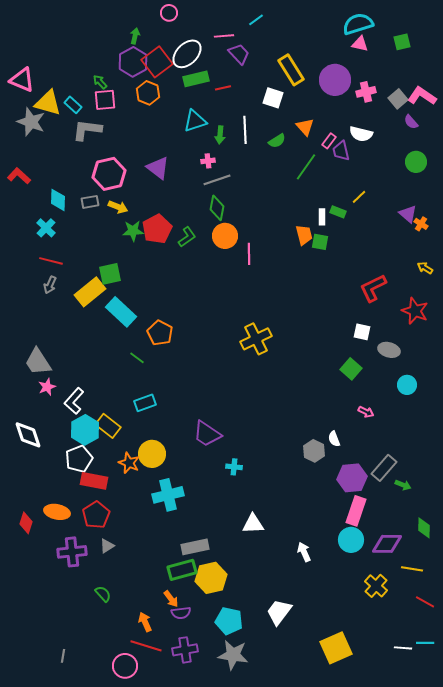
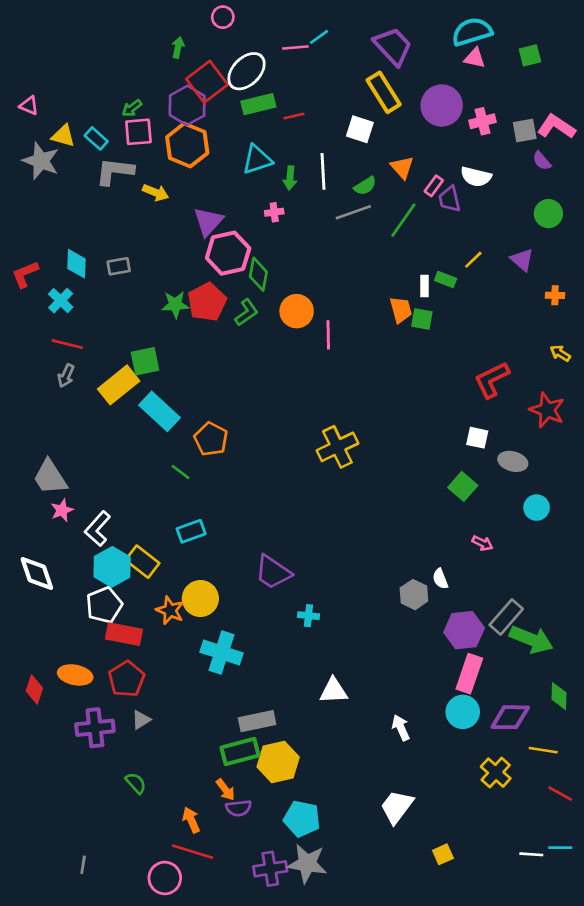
cyan line: (256, 20) -> (319, 37), moved
purple trapezoid: (239, 54) -> (393, 46), moved, size x1.4
purple hexagon: (133, 62) -> (187, 105), moved
pink triangle: (22, 80) -> (29, 105), size x0.6
green arrow: (100, 82) -> (132, 108), turned -84
orange hexagon: (148, 93) -> (187, 145), moved, size x1.4
gray square: (398, 99) -> (525, 131), turned 30
yellow triangle: (48, 103) -> (63, 136), size x0.7
purple triangle: (158, 168) -> (208, 221), turned 35
pink hexagon: (109, 174) -> (228, 253), moved
red L-shape: (19, 176) -> (25, 274), moved, turned -65
gray line: (217, 180) -> (353, 212), moved
yellow arrow: (118, 207) -> (156, 192), moved
green diamond: (217, 208) -> (258, 274), moved
purple triangle: (408, 214) -> (522, 260), moved
orange cross: (421, 224) -> (555, 295), turned -32
green arrow: (403, 485) -> (531, 639), size x2.0
cyan cross: (168, 495) -> (221, 653), turned 32
white trapezoid: (279, 612) -> (397, 807), moved
yellow square: (336, 648) -> (443, 854), size x0.5
purple cross: (185, 650) -> (270, 869), moved

